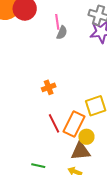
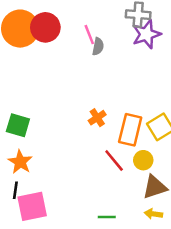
orange rectangle: (74, 124) -> (130, 130), moved
yellow circle: (86, 137) -> (143, 160), moved

